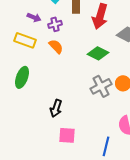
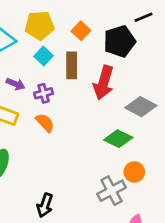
green diamond: (98, 53) -> (118, 139), moved
gray cross: (101, 86) -> (112, 191), moved

